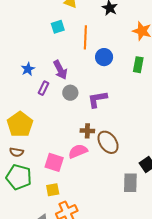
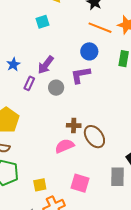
orange line: (85, 37) -> (100, 28), moved, turned -70
purple arrow: (60, 70) -> (46, 65), turned 66
purple L-shape: (97, 99) -> (81, 75), moved
pink square: (54, 162) -> (80, 183), moved

